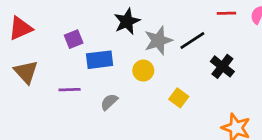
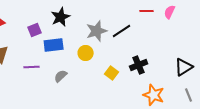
black star: (127, 21) -> (61, 17), moved
black cross: (222, 66) -> (139, 65), moved, turned 30

